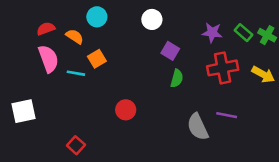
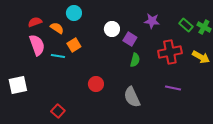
white circle: (152, 19) -> (112, 29), moved
purple star: (212, 33) -> (152, 21), moved
gray semicircle: (198, 127) -> (132, 97), moved

